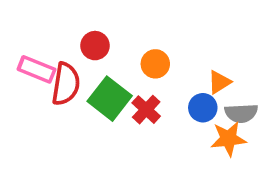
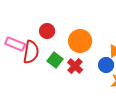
orange circle: (155, 64) -> (80, 41), size x1.5
green square: (110, 99) -> (55, 60), size x0.7

